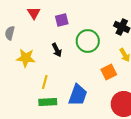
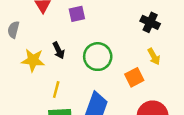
green circle: (88, 41) -> (98, 57), moved
black arrow: (57, 50) -> (59, 50), moved

